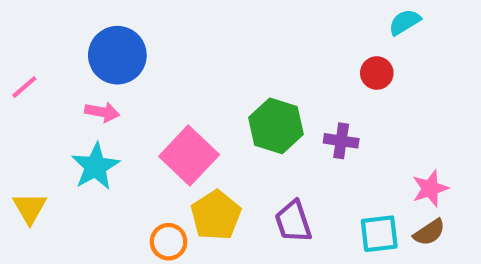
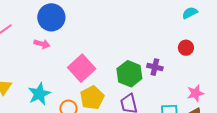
red circle: (377, 73) -> (186, 48), moved
green hexagon: (276, 126) -> (129, 74), moved
cyan star: (95, 166) -> (39, 94), moved

